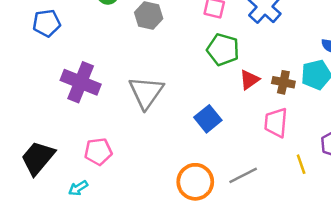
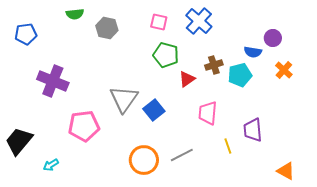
brown cross: (283, 82) -> (214, 65), moved, turned -30
gray triangle: (146, 92) -> (124, 99), moved
pink pentagon: (98, 152) -> (84, 126), moved, size x1.4

